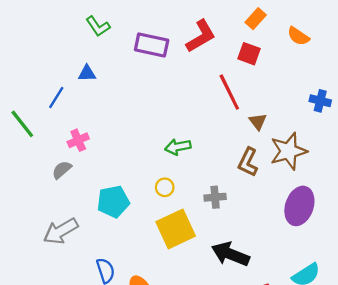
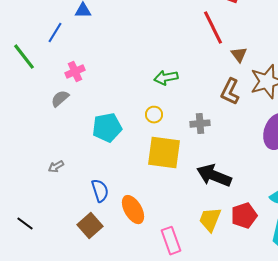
yellow square: (176, 229) -> (164, 153), turned 33
gray arrow: (61, 231) -> (56, 167), moved, size x0.5

